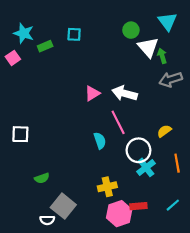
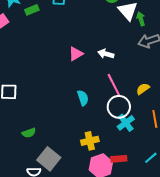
white arrow: (125, 93) -> (106, 54), size x0.7
pink line: (118, 122) -> (114, 85), moved

